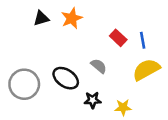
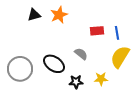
red rectangle: (118, 38) -> (97, 31), turned -48
yellow semicircle: (146, 70) -> (120, 57), turned -30
yellow star: (123, 107) -> (101, 79), moved

